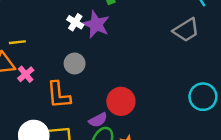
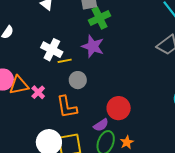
white cross: (75, 22) -> (52, 50), moved, size x1.5
yellow line: (17, 42) -> (65, 61), moved

